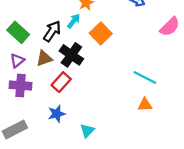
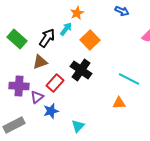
black cross: (71, 55) -> (81, 70), moved
purple triangle: (17, 61) -> (37, 97), moved
orange triangle: (145, 105) -> (119, 103), moved

